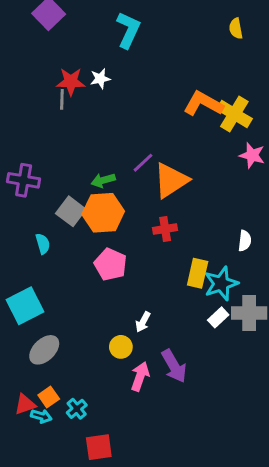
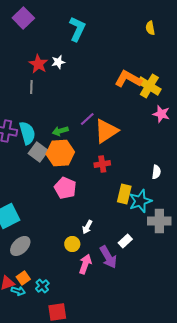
red star: (71, 82) -> (38, 64), turned 30
gray line: (62, 99) -> (31, 87), moved
cyan semicircle: (43, 244) -> (27, 133), moved, size x1.6
white rectangle: (218, 317) -> (125, 241), moved

